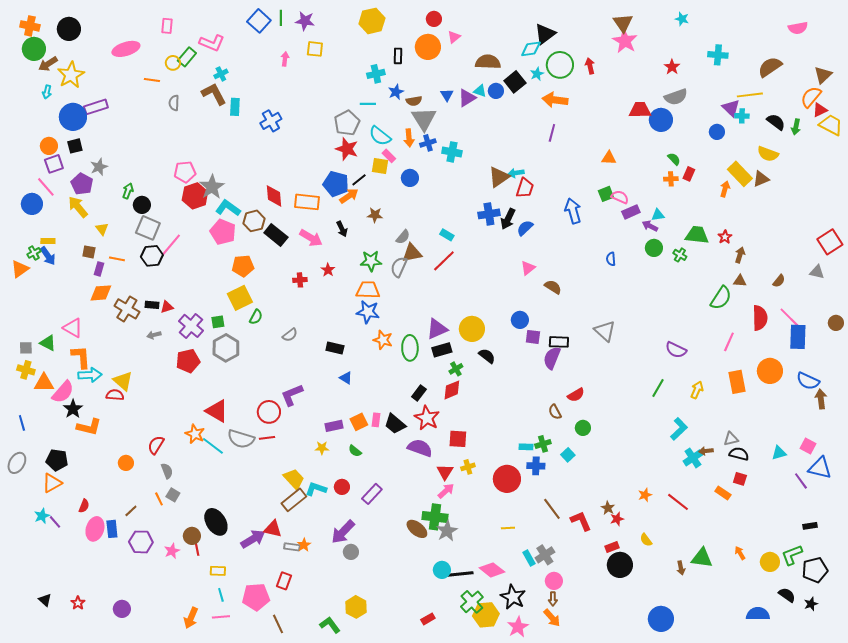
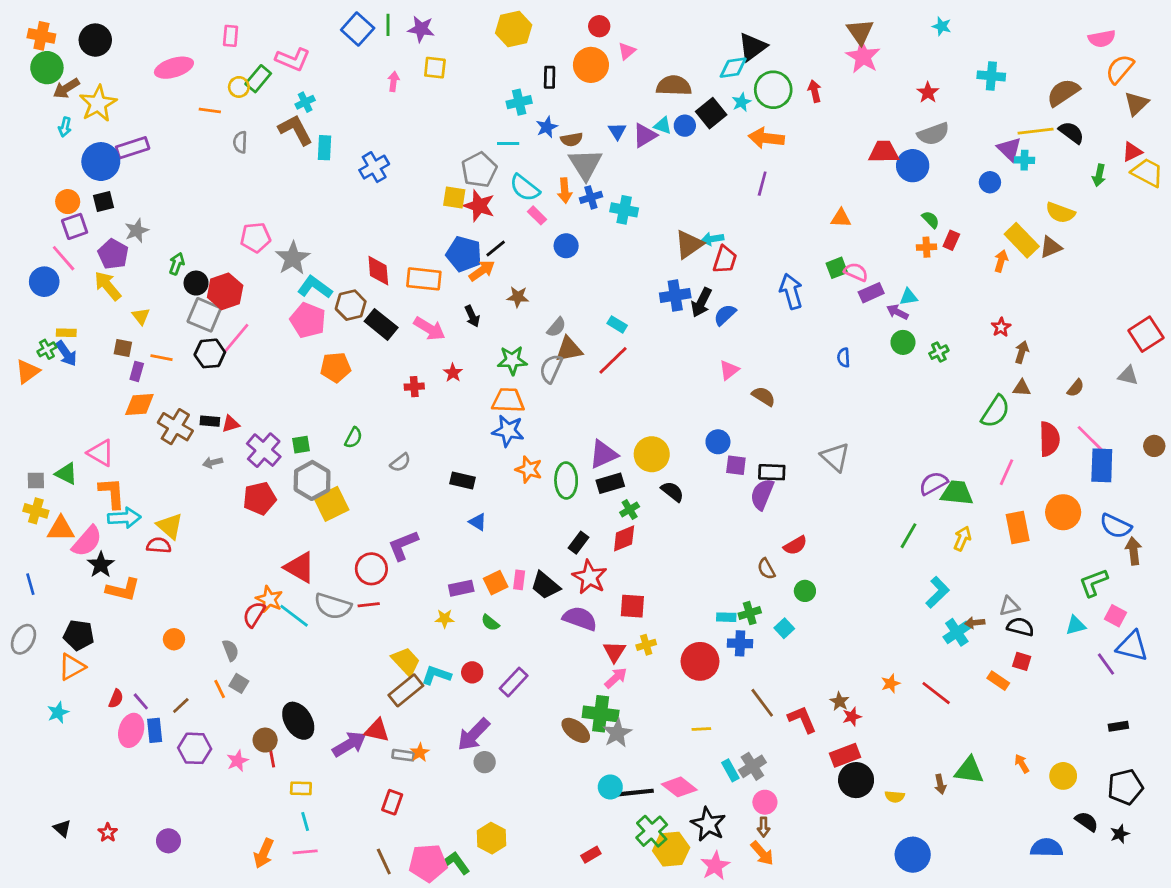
orange semicircle: (811, 97) -> (1120, 69), moved
black semicircle: (776, 122) -> (1071, 133), moved
yellow square: (380, 166) -> (454, 197), moved
red hexagon: (195, 196) -> (225, 291), moved
green trapezoid: (697, 235) -> (957, 493), moved
green cross: (680, 255) -> (939, 352), turned 32
yellow square: (240, 298) -> (331, 504), moved
purple semicircle: (676, 350) -> (933, 483), turned 125
red semicircle: (156, 445) -> (254, 614), moved
purple line: (55, 522) -> (141, 701), moved
yellow semicircle: (646, 540) -> (895, 797), moved, turned -48
red rectangle: (612, 547) -> (845, 755), size x1.5
green L-shape: (792, 555) -> (1094, 583), moved
pink pentagon: (256, 597) -> (428, 863), moved

